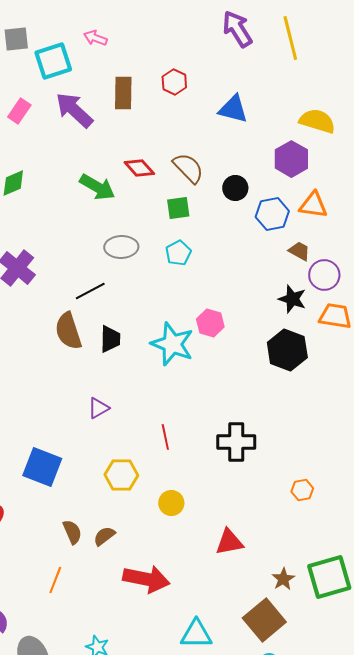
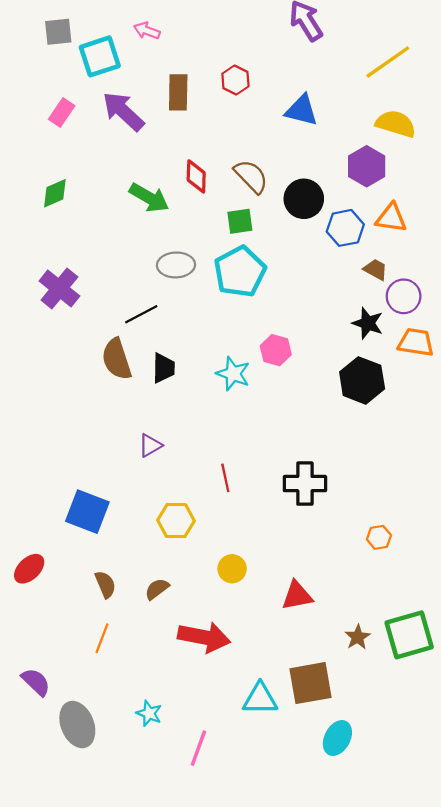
yellow line: (290, 38) -> (388, 62), moved, turned 69
red diamond: (139, 168) -> (196, 176), turned 44
black circle: (235, 188) -> (304, 199), size x1.4
cyan pentagon: (178, 253) -> (240, 272), size x1.8
cyan star: (172, 344) -> (233, 374), size x0.7
yellow circle: (171, 503) -> (232, 569), moved
brown semicircle: (72, 532) -> (105, 584), moved
brown square: (264, 620) -> (311, 683), moved, turned 30

